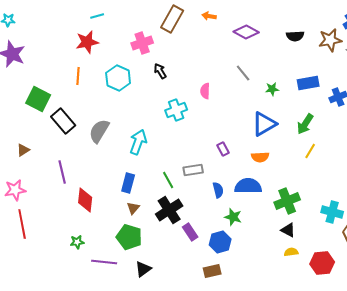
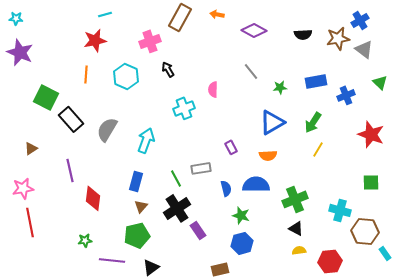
green pentagon: (129, 237) -> (137, 235), turned -30
blue hexagon: (220, 242) -> (242, 243), moved

